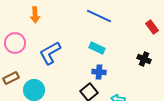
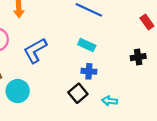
black cross: (144, 59) -> (138, 57), turned -32

